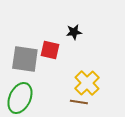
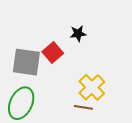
red square: (50, 50) -> (53, 53), turned 36

